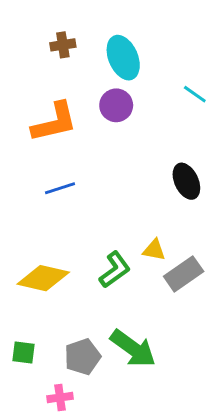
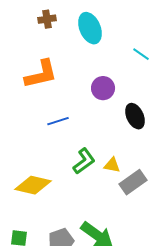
purple circle: (116, 105) -> (103, 88), moved
blue line: (60, 188) -> (58, 121), moved
green L-shape: (115, 270) -> (84, 161), moved

